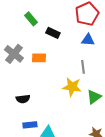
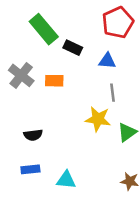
green rectangle: (31, 19) -> (44, 29), size x1.6
blue triangle: (88, 40) -> (107, 61), moved
blue rectangle: (30, 125) -> (30, 169), moved

